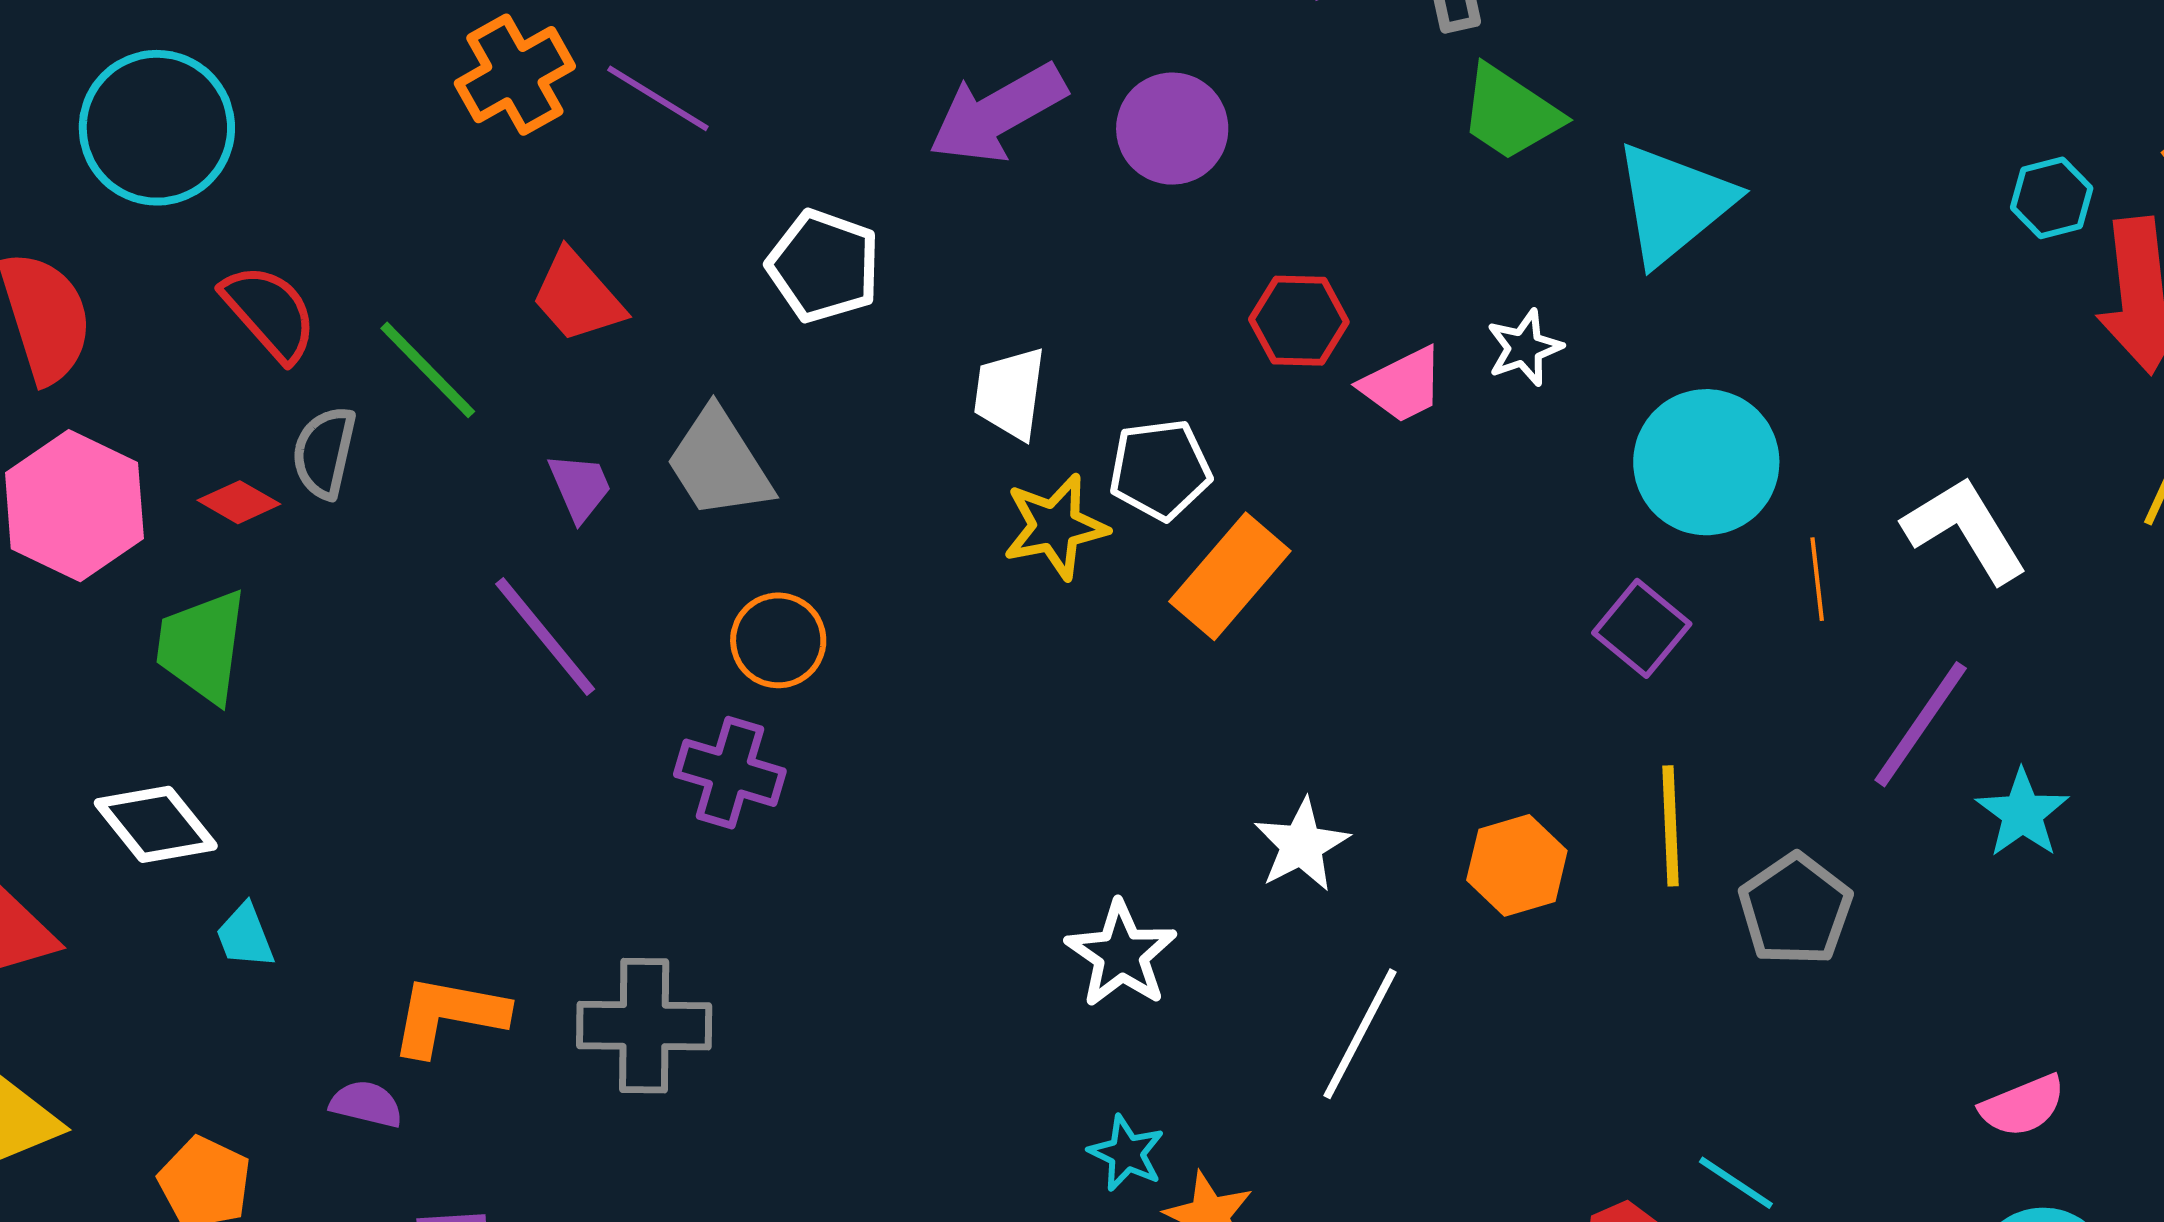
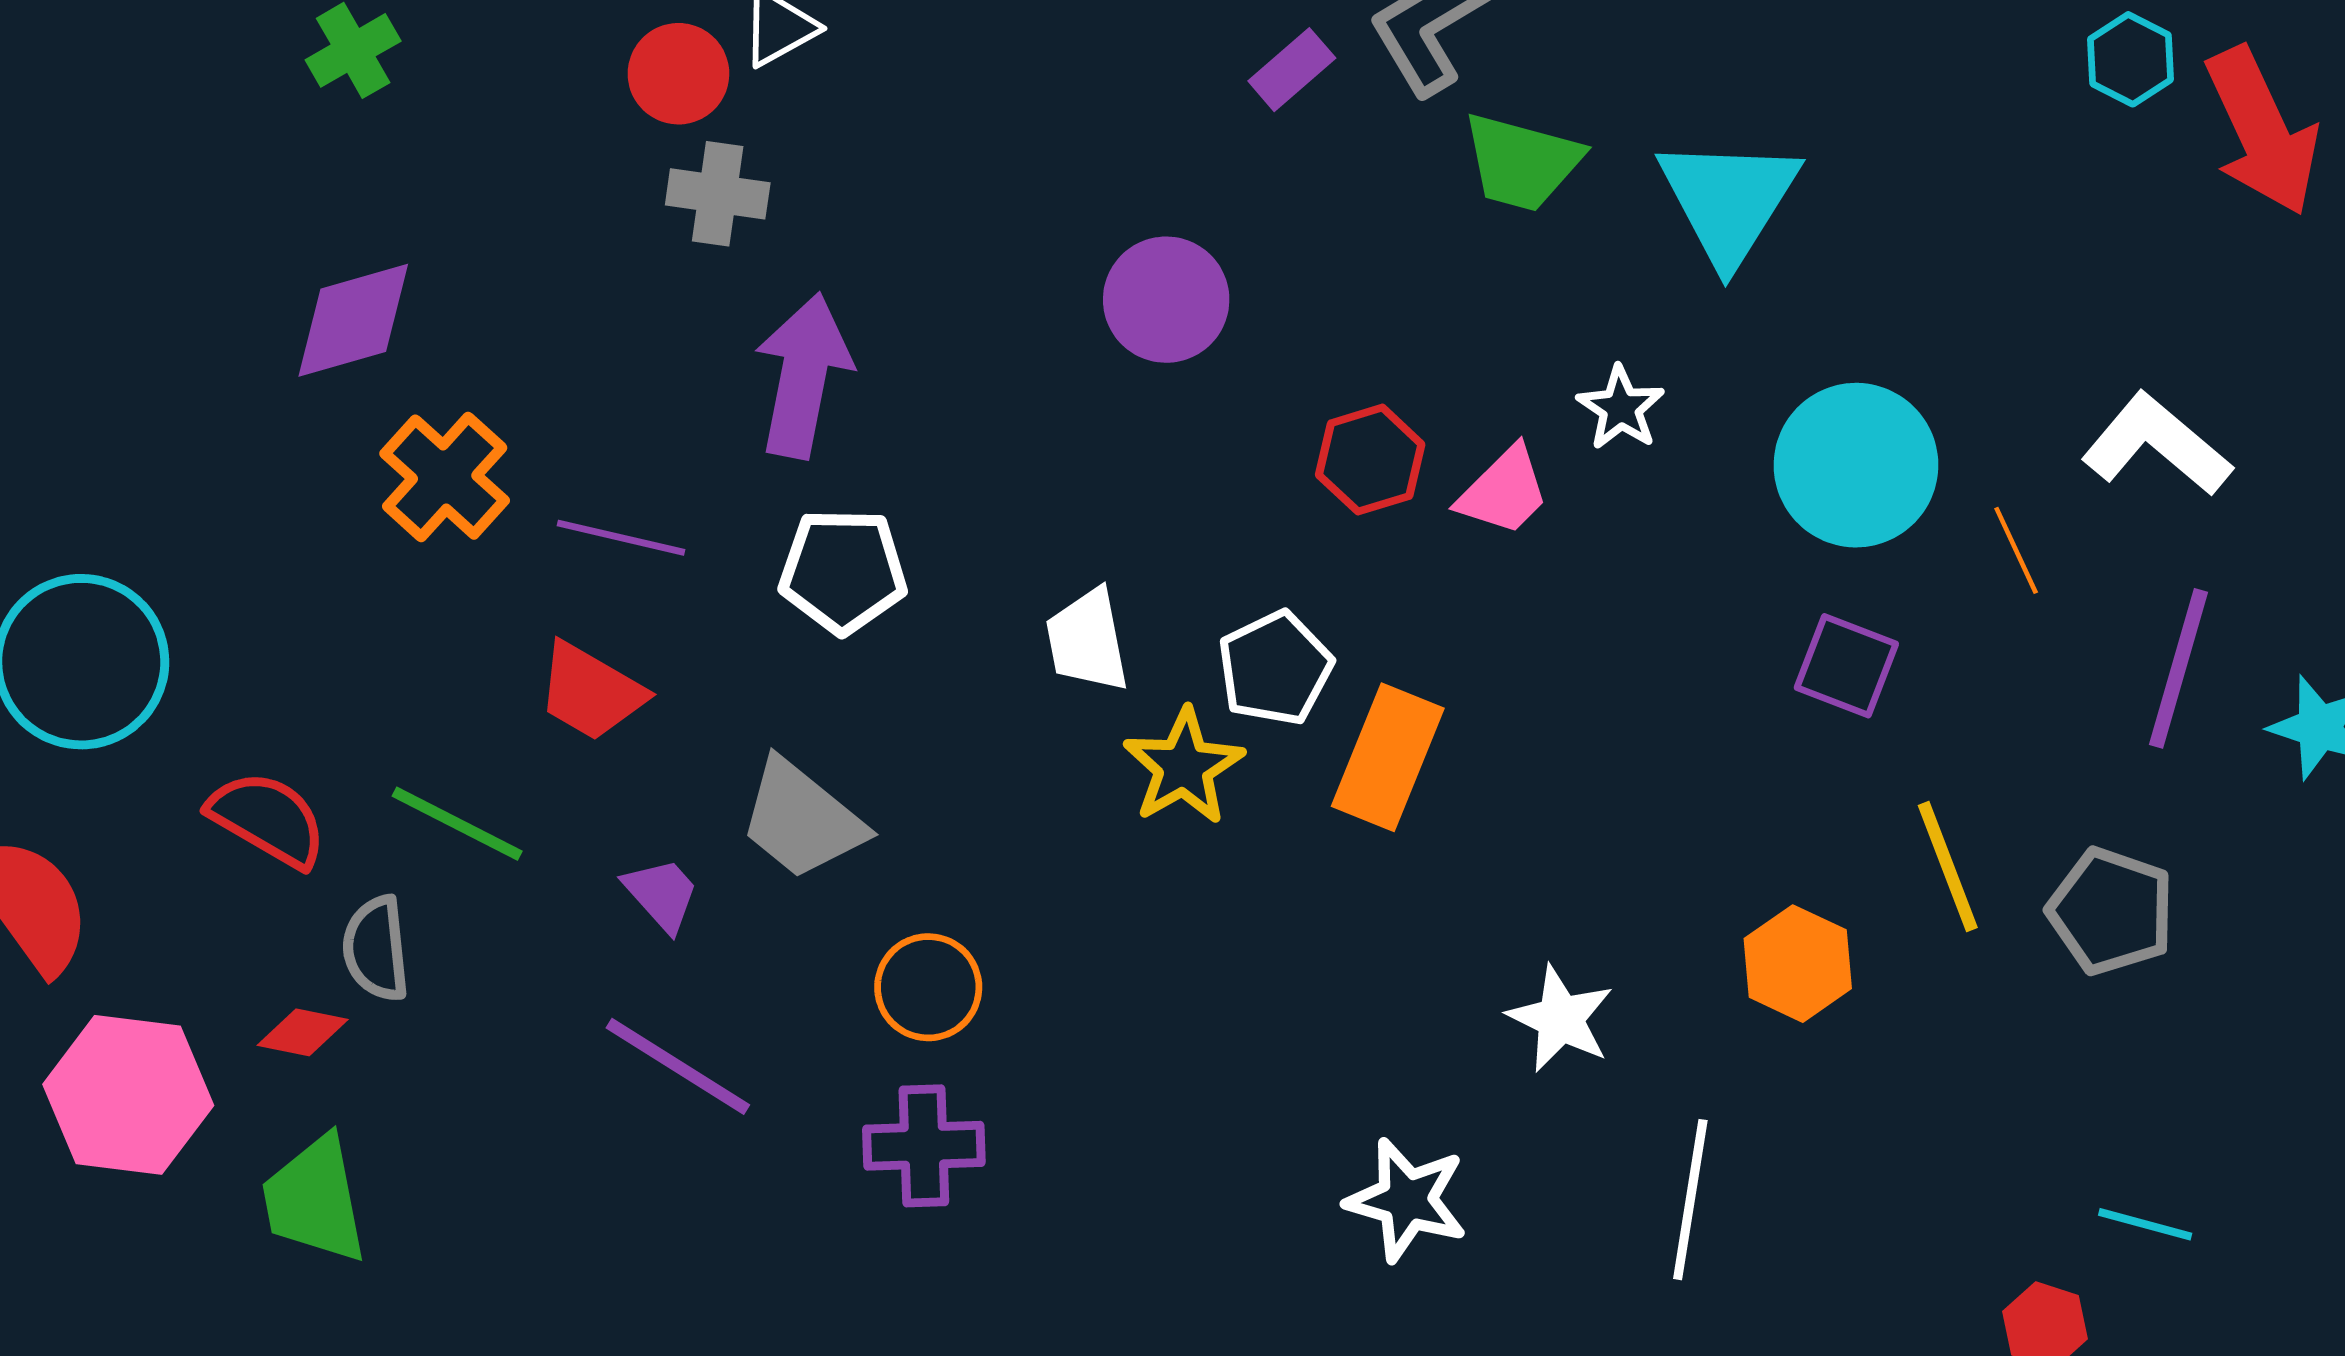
purple line: (658, 98) -> (621, 538), moved
purple arrow: (998, 113) -> (803, 376), moved, turned 149

